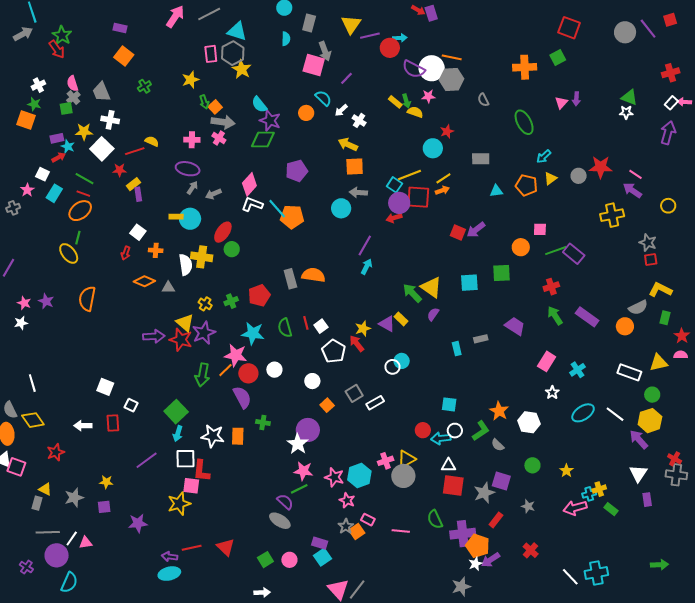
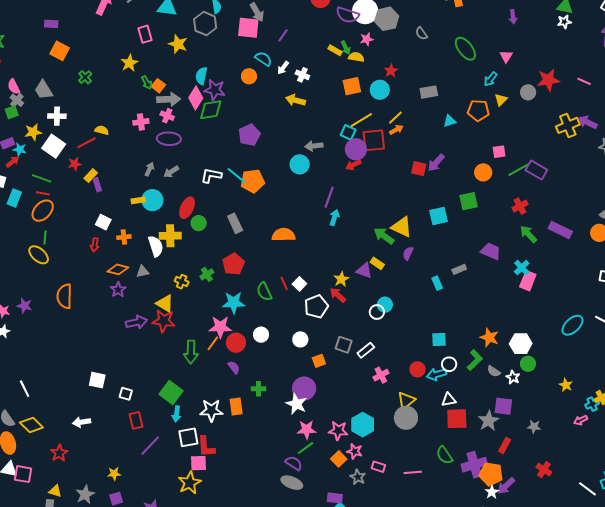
gray hexagon: (233, 53) -> (205, 24), moved
pink triangle: (561, 103) -> (506, 56), moved
cyan semicircle: (259, 104) -> (201, 76), turned 60
orange square: (355, 166) -> (352, 86), moved
purple ellipse: (188, 169) -> (169, 139), moved
pink diamond: (249, 184) -> (196, 98), moved
purple arrow: (632, 190) -> (588, 122), moved
gray rectangle: (290, 279) -> (235, 223), moved
purple star: (204, 333) -> (118, 290), moved, size x0.7
white pentagon: (334, 351) -> (316, 307), turned 30
cyan cross: (577, 370) -> (522, 268), moved
gray square: (354, 393) -> (344, 345), turned -30
white star: (552, 393) -> (513, 377), moved
purple semicircle: (242, 397) -> (234, 367), size x0.6
orange square: (327, 405) -> (319, 361), turned 32
red rectangle: (113, 423) -> (136, 420), moved
pink cross: (386, 461) -> (381, 375), moved
green circle: (532, 465) -> (528, 364), moved
pink arrow: (575, 508) -> (581, 420), size x0.6
orange square: (357, 531) -> (339, 459), moved

